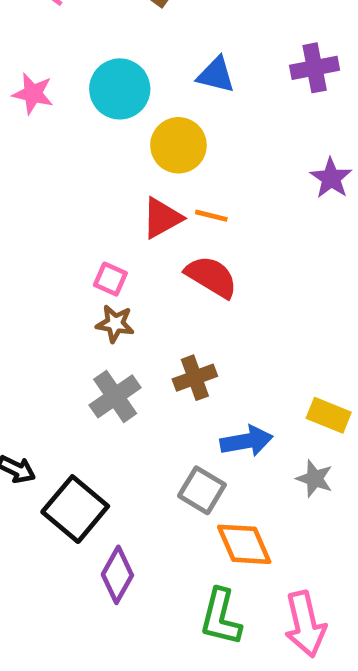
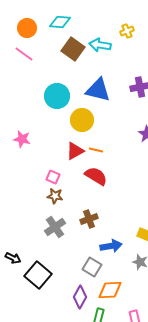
blue triangle: (216, 75) -> (98, 90), size x1.5
pink star: (33, 94) -> (22, 139), moved
orange diamond: (244, 544) -> (110, 290), turned -70
purple diamond: (117, 575) -> (80, 297), moved

